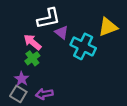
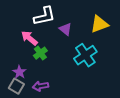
purple triangle: (62, 32) -> (65, 29), moved
cyan cross: (83, 46) -> (85, 55), moved, turned 30
green cross: (32, 58) -> (40, 53), moved

